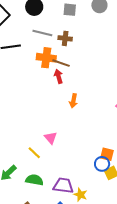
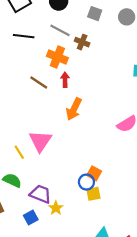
brown line: (61, 63) -> (39, 82), moved
orange arrow: (73, 101) -> (74, 109), size x1.5
pink triangle: (51, 138) -> (40, 141), size x1.6

